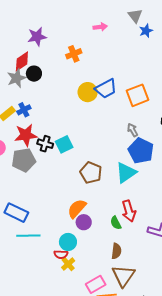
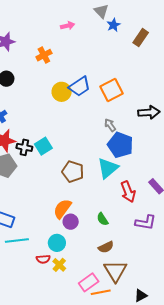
red arrow: (129, 211) -> (128, 192), moved
brown semicircle: (116, 251) -> (106, 247), turned 63
red semicircle: (61, 254) -> (43, 259), moved

